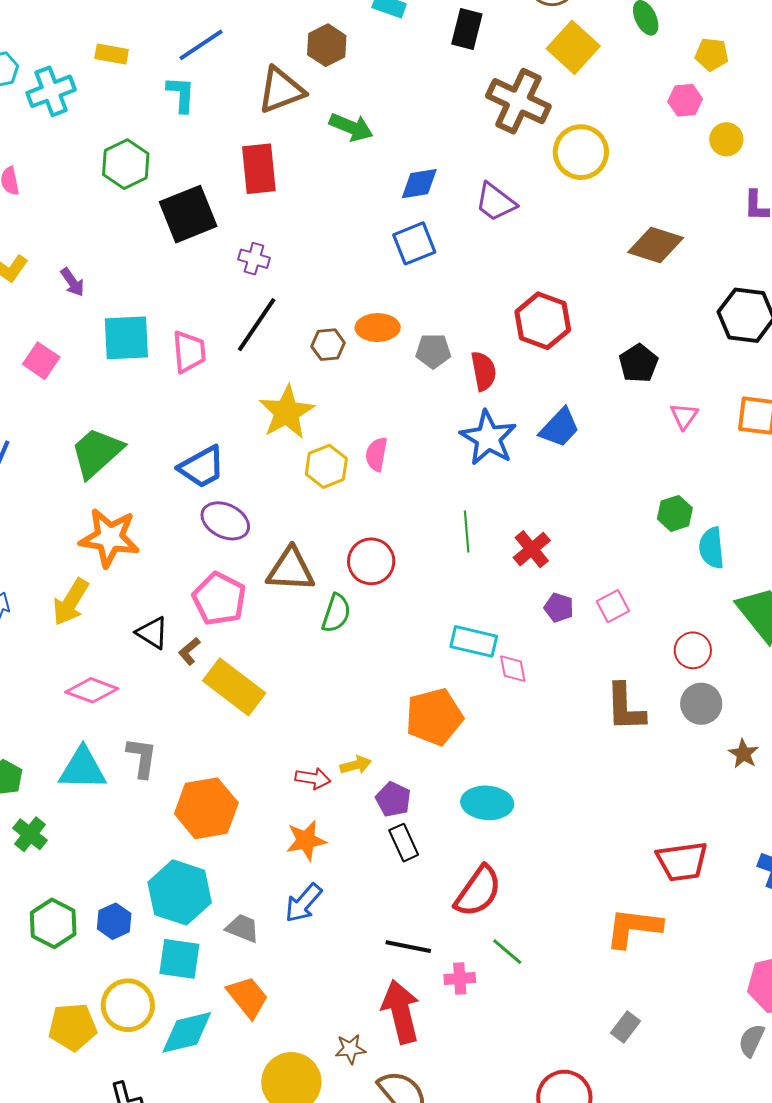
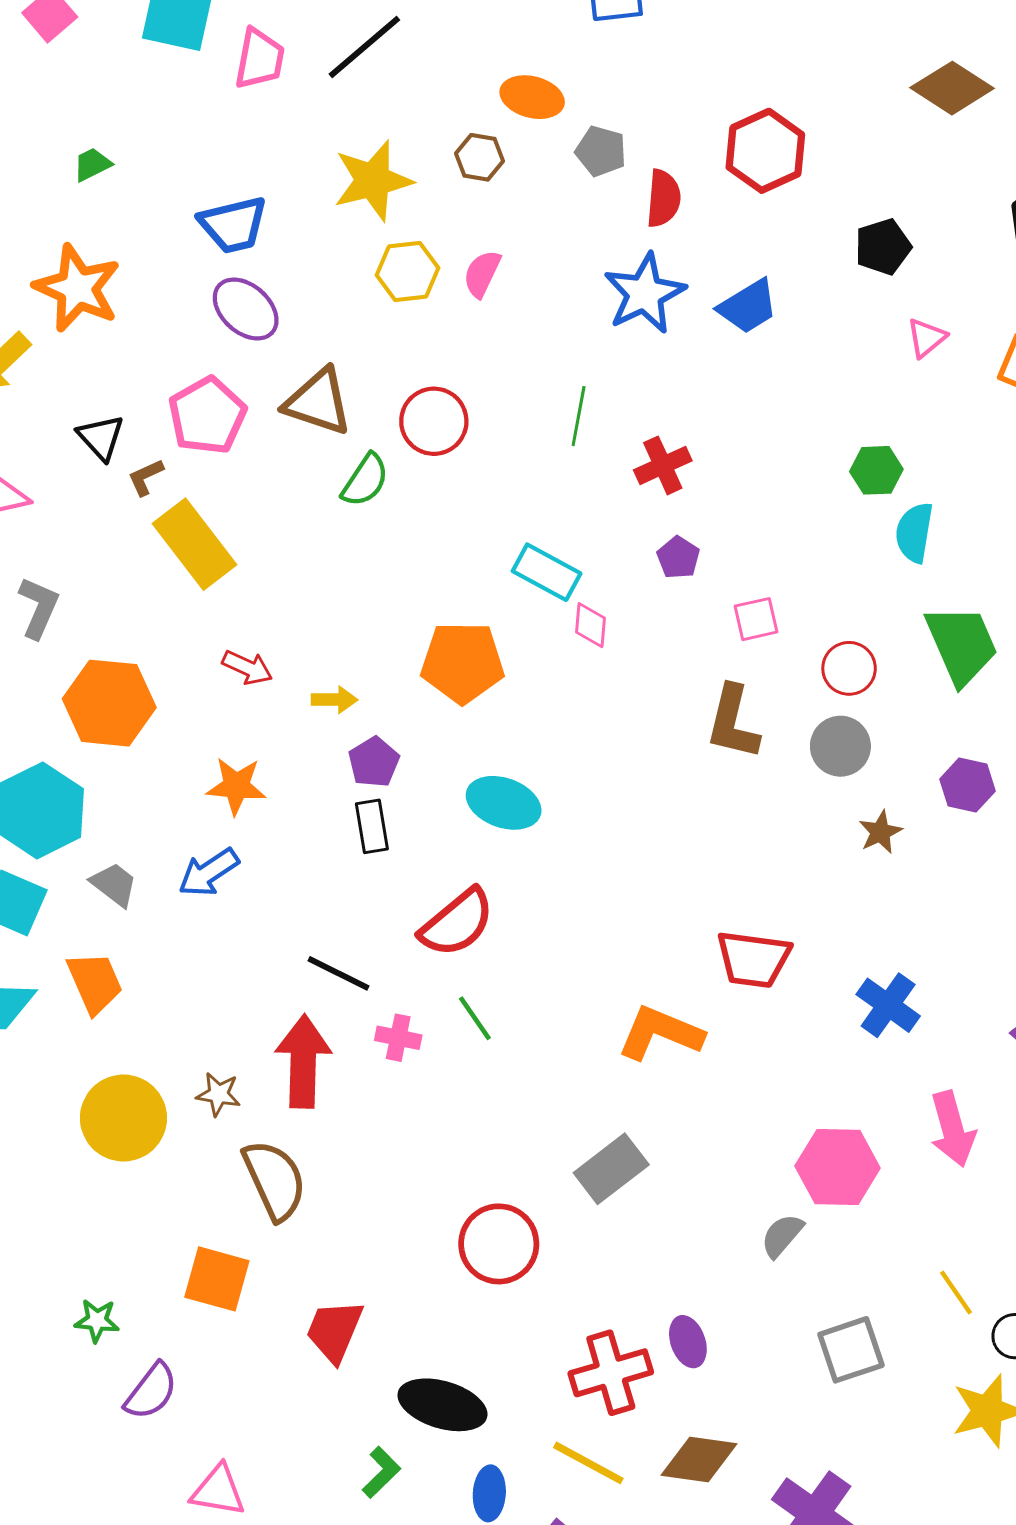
brown hexagon: (328, 345) -> (479, 157), moved
green trapezoid: (97, 453) -> (92, 164), size x0.5
pink square: (613, 606) -> (756, 619), moved
red arrow: (313, 778) -> (247, 667), moved
gray rectangle: (626, 1027) -> (611, 1169), size x1.6

